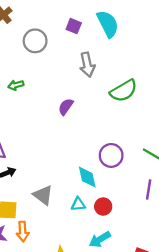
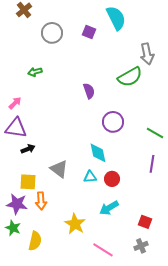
purple square: (74, 26) -> (89, 32), moved
gray arrow: (87, 65) -> (147, 54), moved
purple semicircle: (66, 107) -> (89, 91), moved, turned 126
purple circle: (111, 155) -> (113, 122), moved

